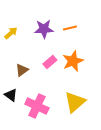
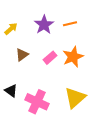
purple star: (44, 29) -> (44, 25), turned -30
brown triangle: (22, 70) -> (22, 55), moved

